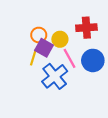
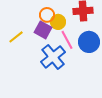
orange circle: (39, 35) -> (47, 15), moved
yellow line: (33, 57) -> (16, 37), moved, turned 35

